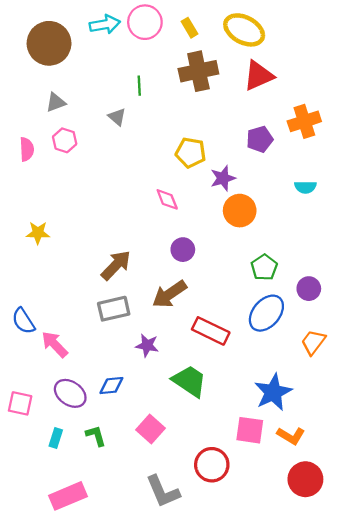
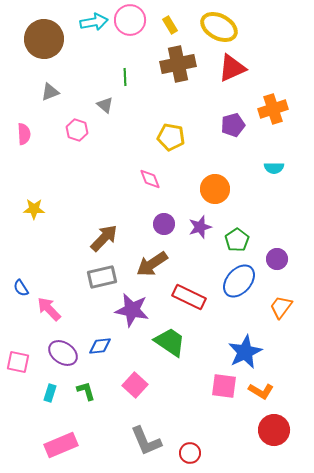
pink hexagon: (65, 140) -> (77, 130), moved
purple star: (223, 178) -> (200, 227), moved
blue semicircle: (23, 321) -> (21, 288), size x0.7
purple star: (147, 345) -> (132, 310), size x1.6
red circle: (212, 465) -> (190, 453), moved, size x0.7

